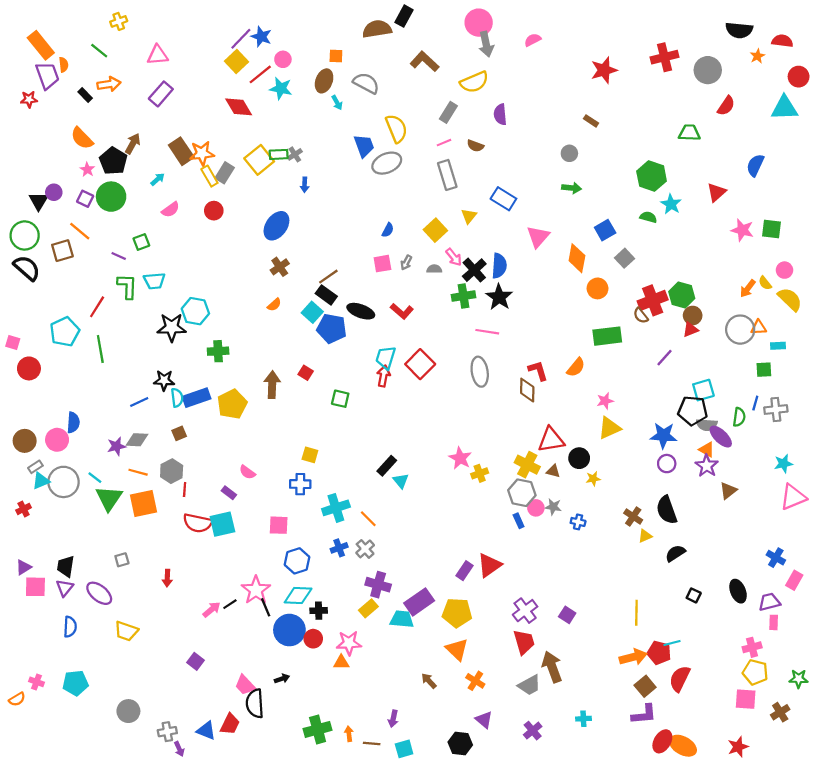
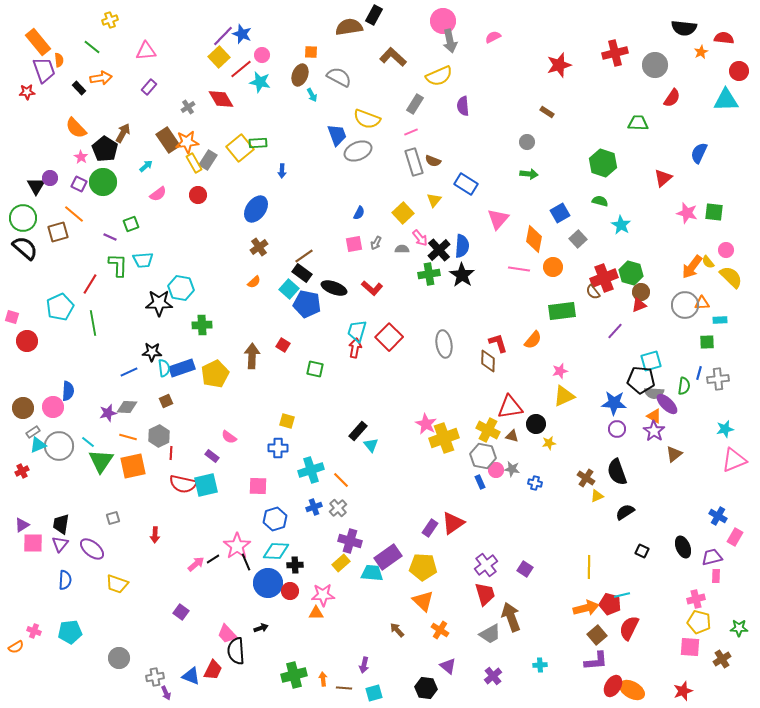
purple rectangle: (161, 94) -> (149, 87), size x0.7
yellow semicircle: (396, 128) -> (367, 119), turned 132
brown semicircle: (475, 146) -> (433, 161), moved
gray cross: (295, 154) -> (188, 107), moved
cyan star: (671, 204) -> (621, 225), moved
orange arrow: (748, 288) -> (692, 267), size x1.4
pink line: (487, 332) -> (519, 269), moved
yellow cross: (480, 473) -> (444, 438), size x1.8

